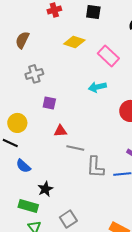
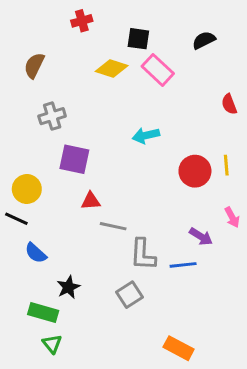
black square: (93, 12) -> (138, 39), moved
pink rectangle: (108, 56) -> (158, 70), moved
purple square: (49, 103) -> (74, 159), size x1.5
gray square: (68, 219) -> (129, 295), moved

